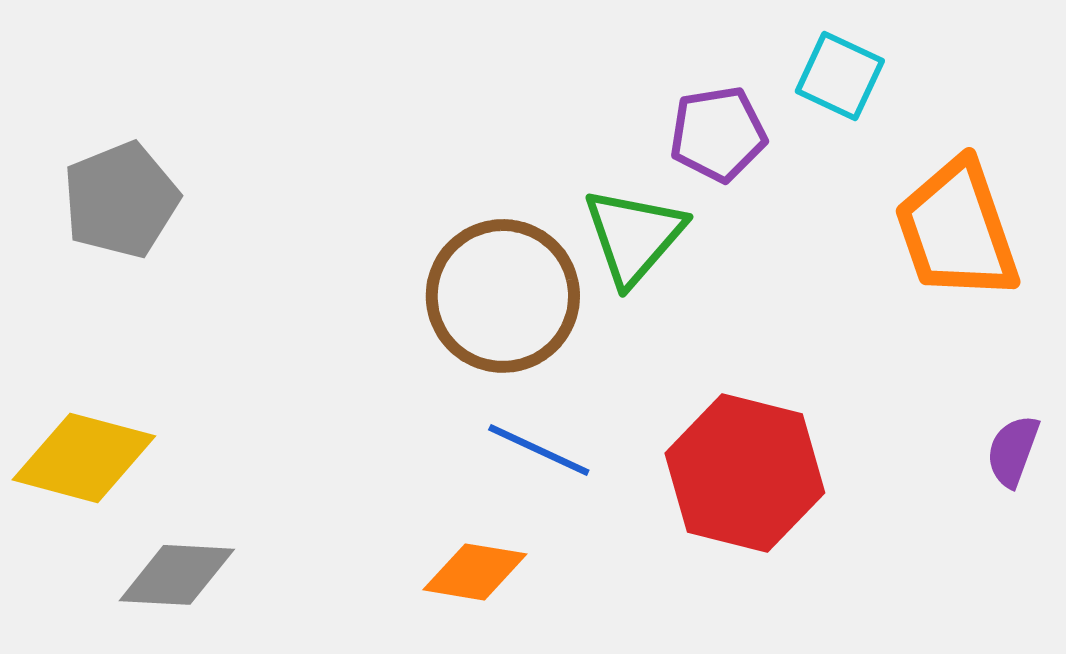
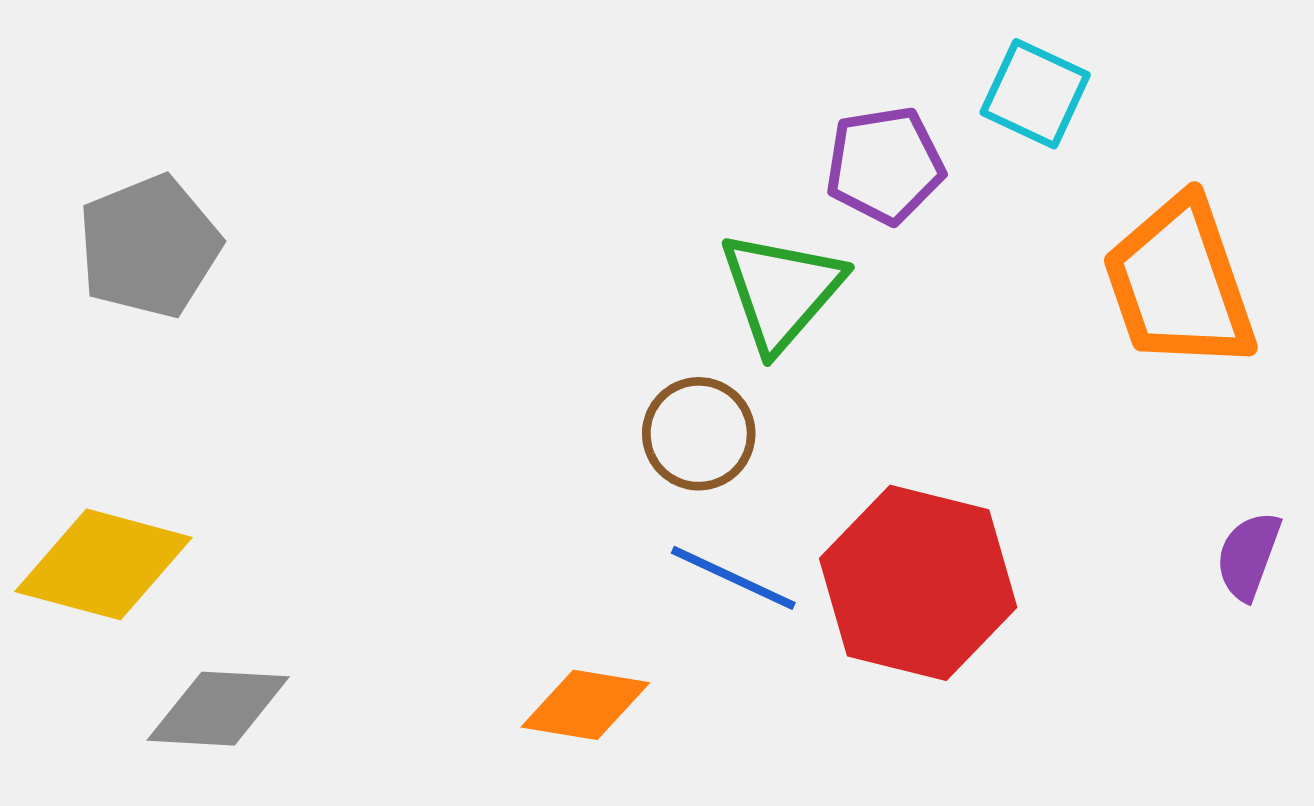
brown circle: (503, 296) -> (699, 434), moved, size x0.6
blue line: (539, 450) -> (733, 578), moved

